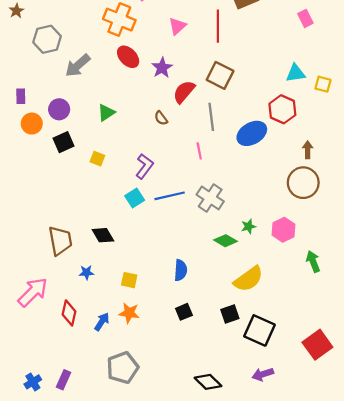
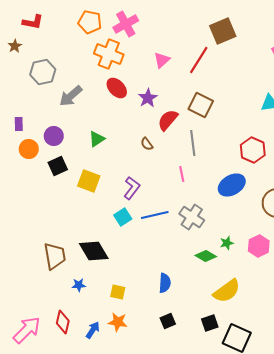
red line: (218, 26) -> (199, 60), turned 32
red hexagon: (282, 109) -> (253, 150), moved
blue ellipse: (252, 133) -> (232, 185), moved
yellow square: (97, 159) -> (89, 181), size x1.6
black diamond: (103, 235) -> (94, 251), size x1.4
pink arrow: (33, 292) -> (27, 330), moved

